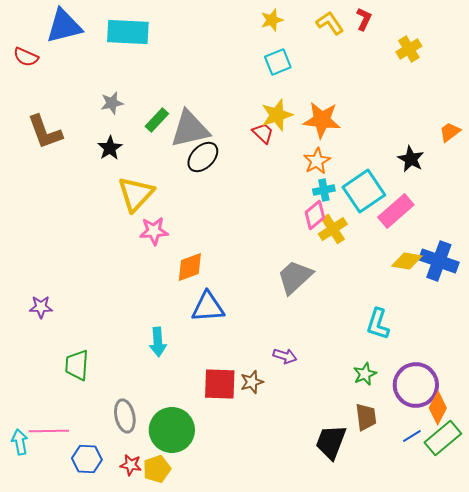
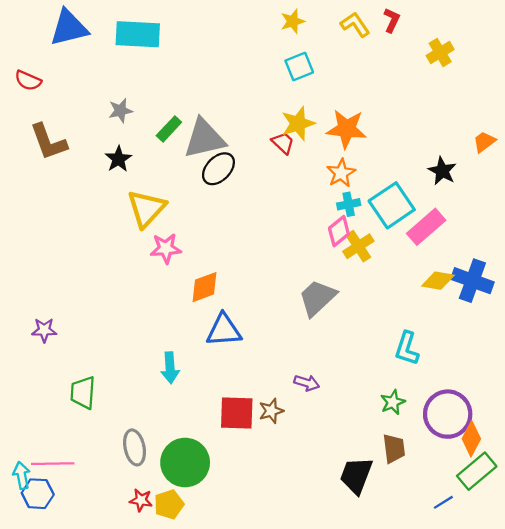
red semicircle: (26, 57) -> (28, 80), moved
blue line: (412, 436) -> (443, 502), moved
blue hexagon: (87, 459) -> (38, 494), moved

